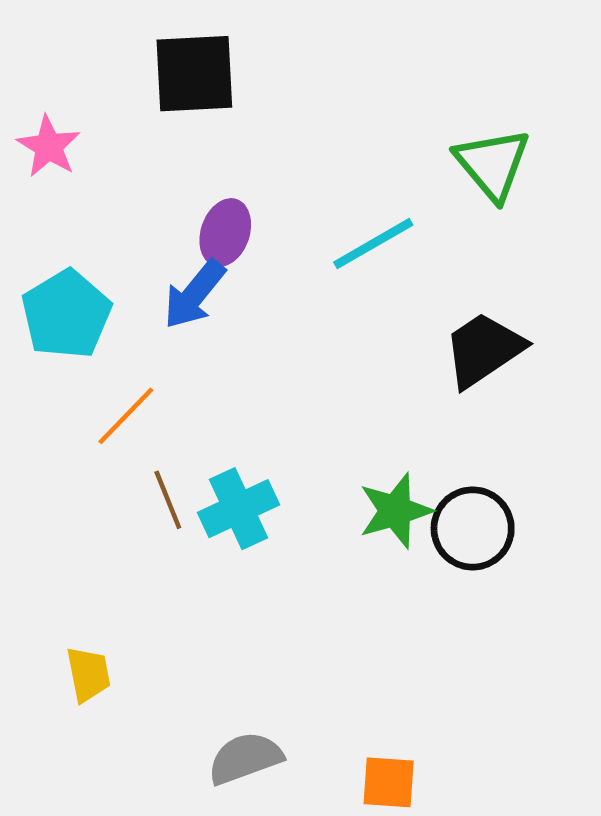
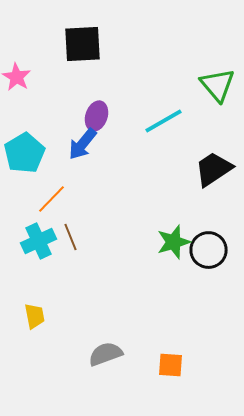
cyan cross: (239, 509) -> (38, 241), moved

